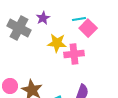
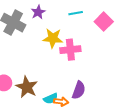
pink square: (88, 28) -> (104, 22), moved

